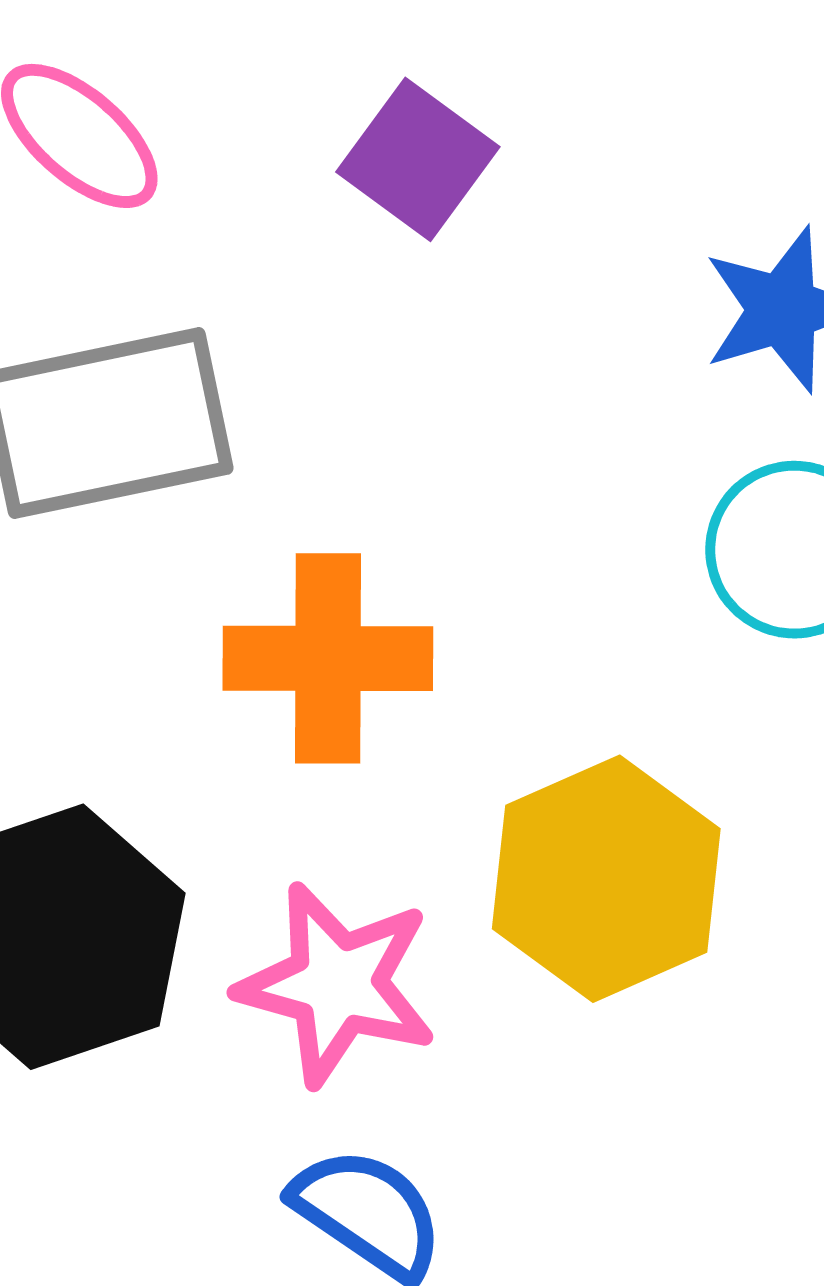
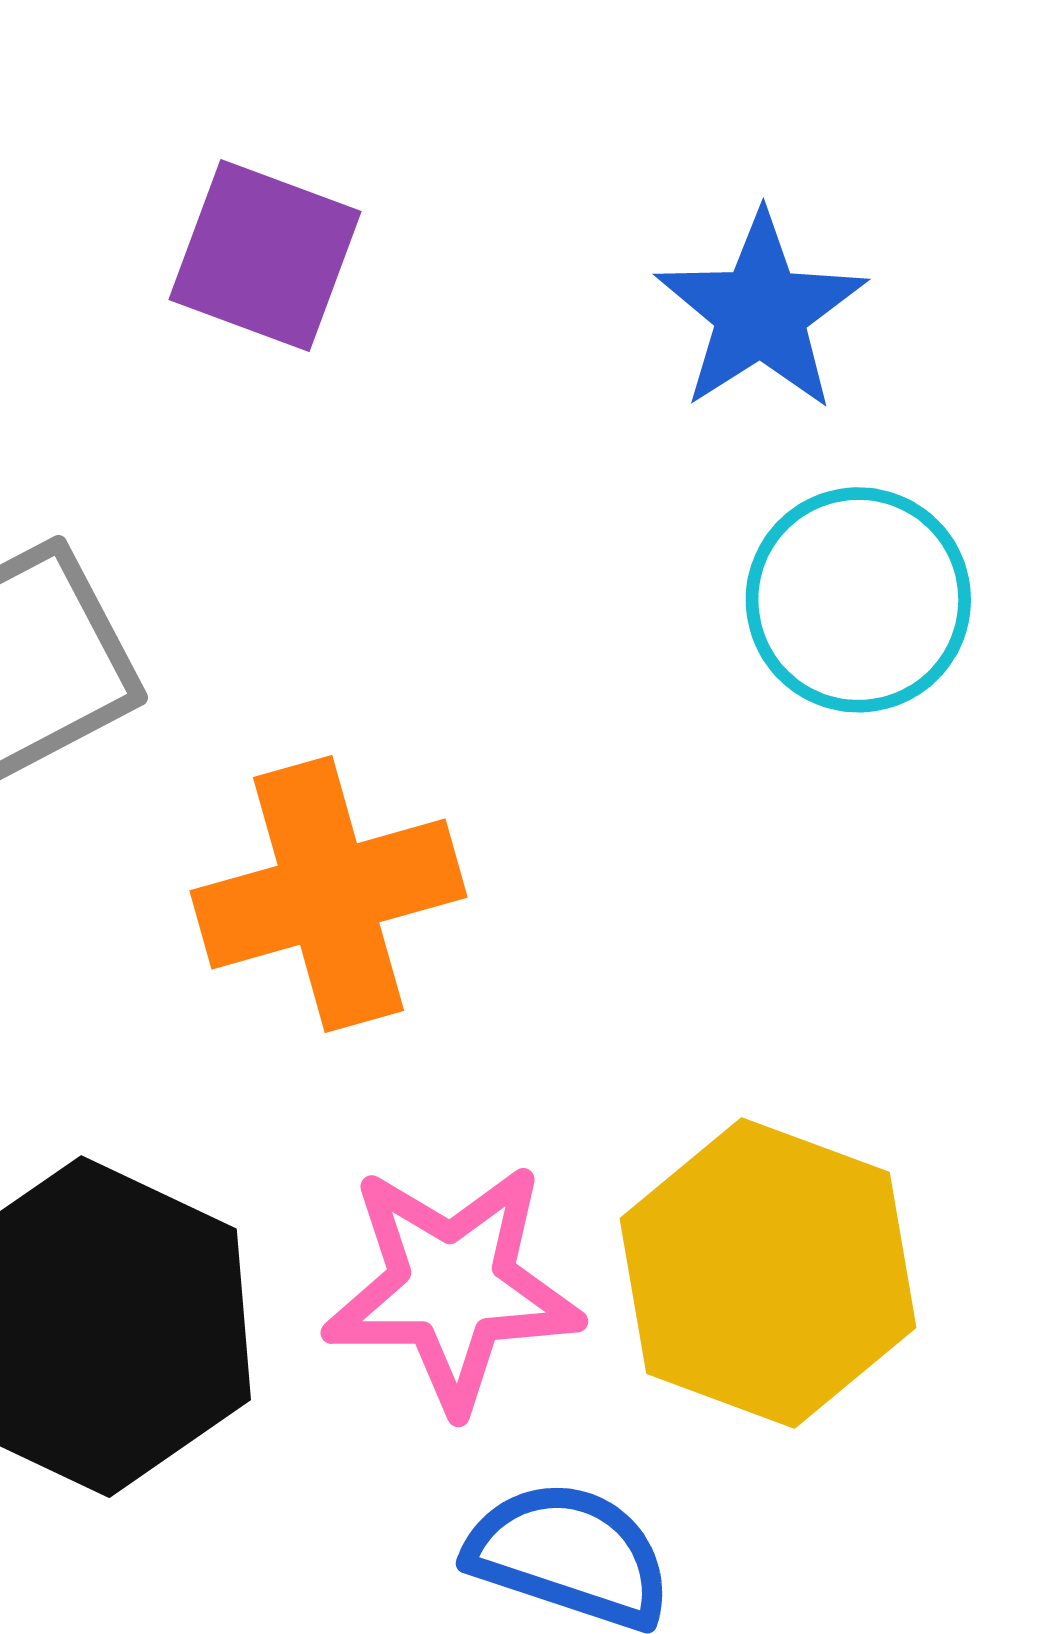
yellow hexagon: (606, 879) -> (768, 1273), moved

